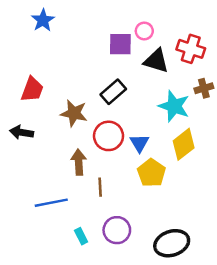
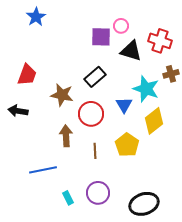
blue triangle: (139, 143) -> (124, 105), moved
brown line: (100, 187) -> (95, 151), moved

